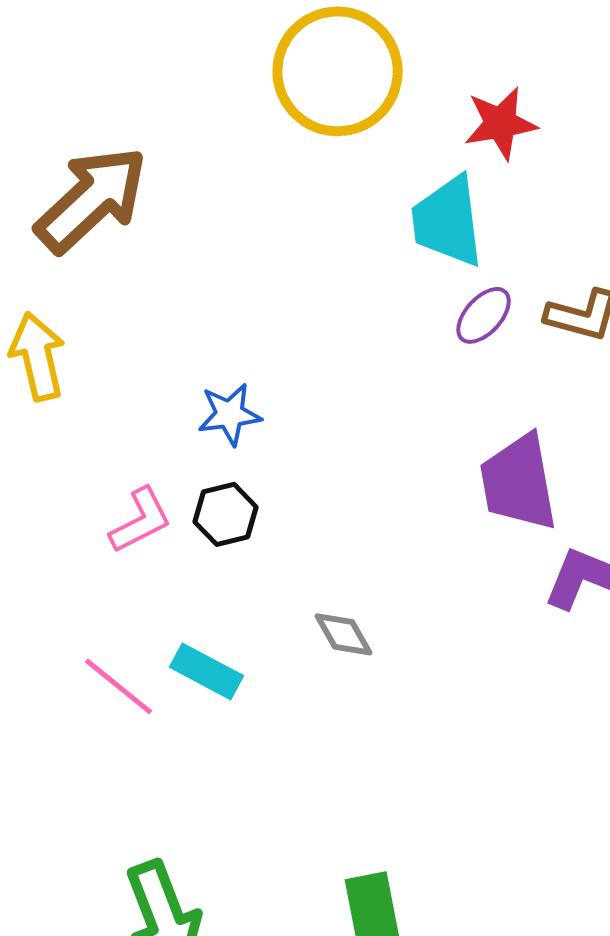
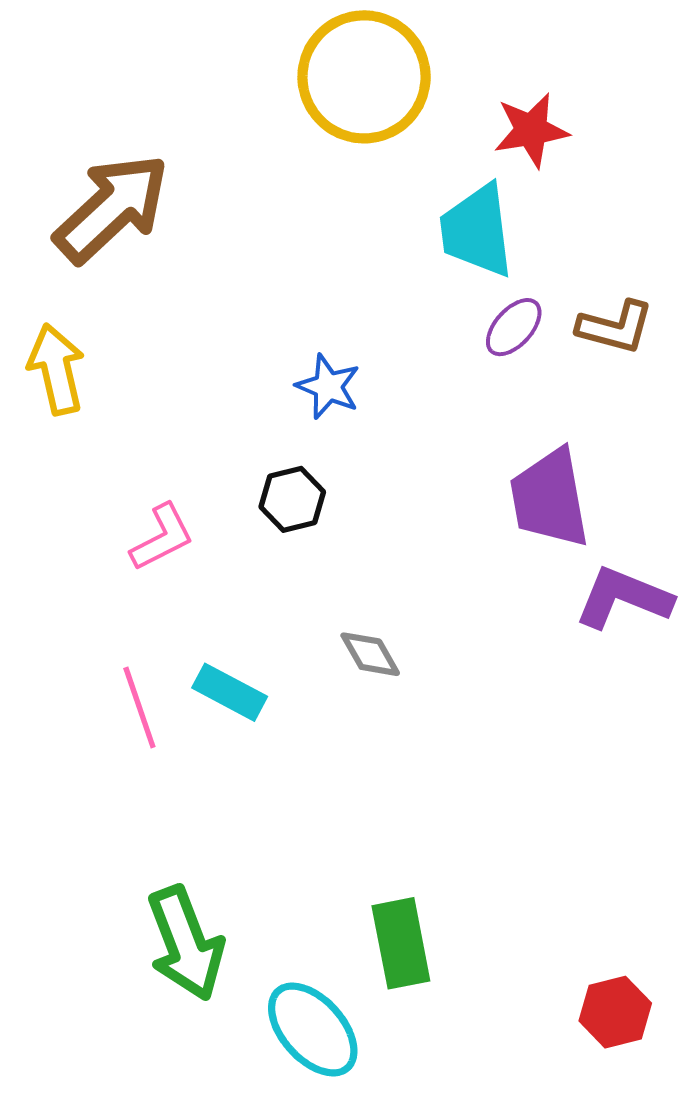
blue star: (230, 414) -> (328, 387), moved, turned 30
black hexagon: (226, 514) -> (292, 499), moved
pink line: (119, 686) -> (139, 708), turned 32

